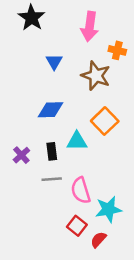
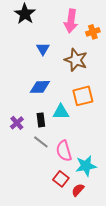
orange cross: (117, 50) -> (93, 32), moved, turned -32
orange square: (105, 121) -> (83, 96), turned 30
gray line: (52, 179) -> (41, 142), turned 42

